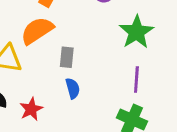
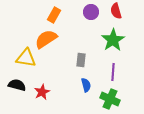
gray rectangle: (67, 57) -> (81, 60), moved
blue semicircle: (73, 88) -> (86, 85), moved

